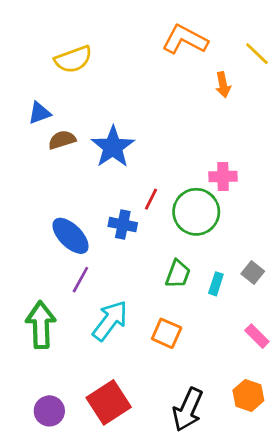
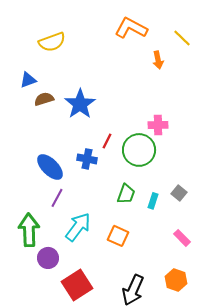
purple circle: (49, 411) -> (48, 258), moved

